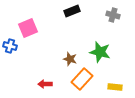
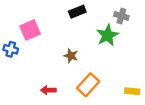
green star: (100, 52) -> (107, 35), moved, turned 30
brown star: (70, 59) -> (71, 56), moved
yellow rectangle: (115, 87) -> (132, 91), moved

